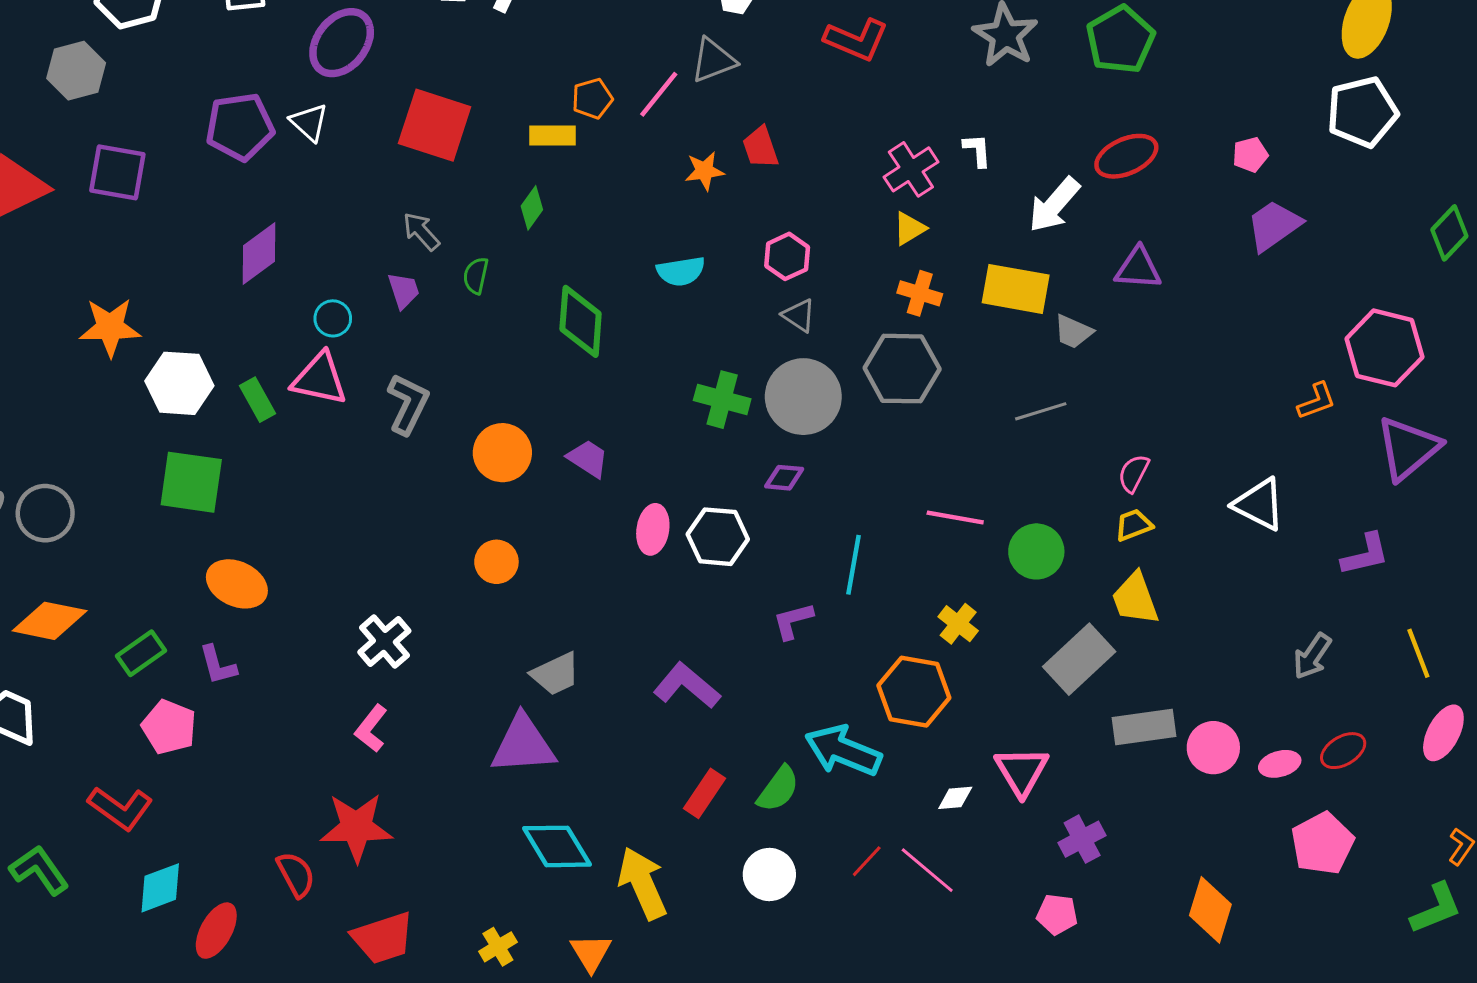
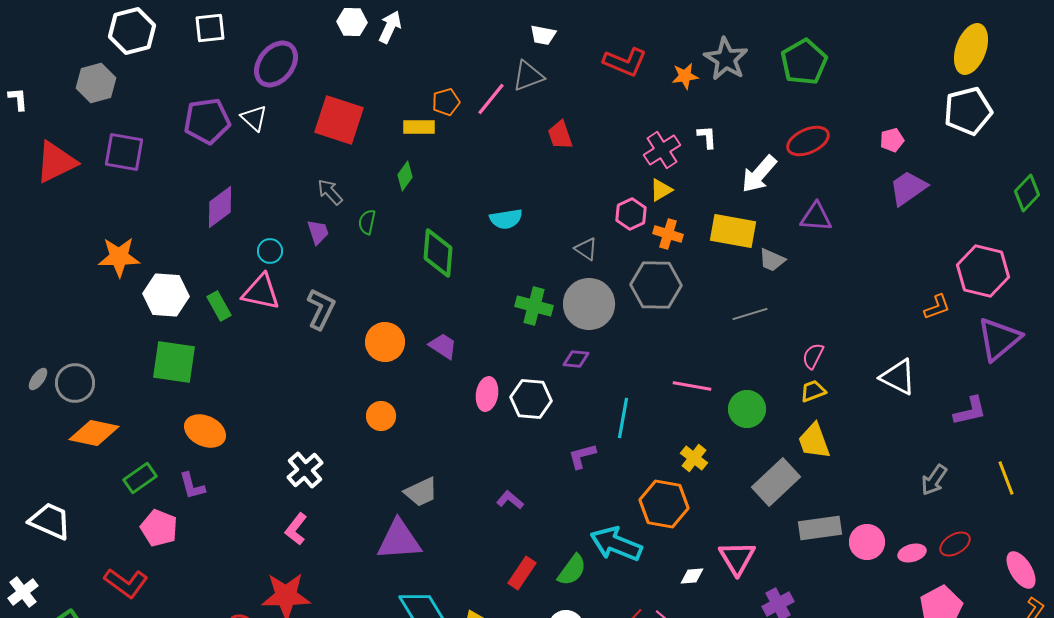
orange star: (704, 171) -> (685, 76), moved
pink hexagon: (787, 256) -> (631, 214), moved
orange diamond: (50, 621) -> (94, 433), moved
purple L-shape: (687, 686) -> (510, 500), size x0.6
pink ellipse: (1443, 733) -> (1021, 570), moved, turned -60

